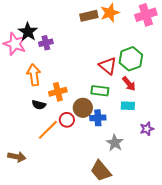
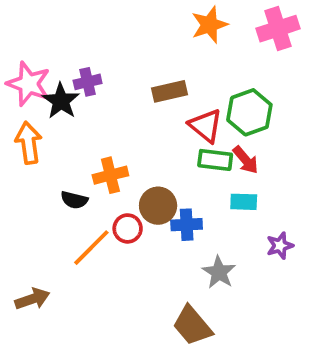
brown rectangle: (89, 16) -> (169, 91), moved
black star: (28, 32) -> (61, 101), moved
orange arrow: (34, 75) -> (29, 143), moved
green rectangle: (100, 91) -> (215, 160), moved
brown arrow: (17, 157) -> (32, 299), turned -30

